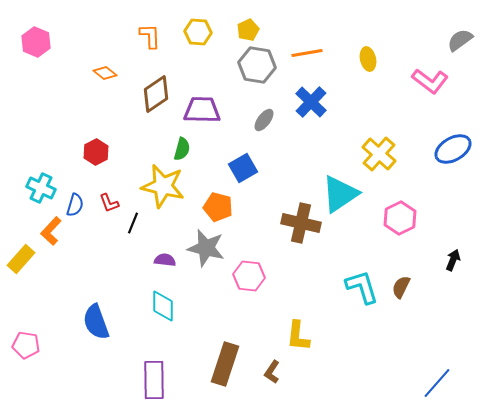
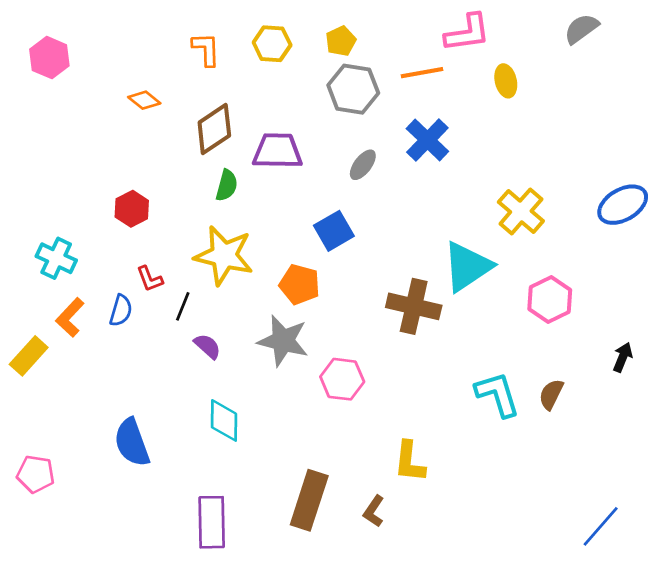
gray semicircle: (460, 40) -> (581, 29), moved
pink L-shape: (430, 81) -> (467, 33), moved, turned -45
green semicircle: (182, 149) -> (227, 185), moved
blue semicircle: (75, 205) -> (121, 310), moved
purple semicircle: (165, 260) -> (207, 346), moved, turned 35

